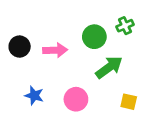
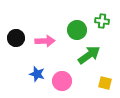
green cross: (125, 26) -> (102, 21), turned 32
blue star: (34, 96) -> (37, 74), moved

